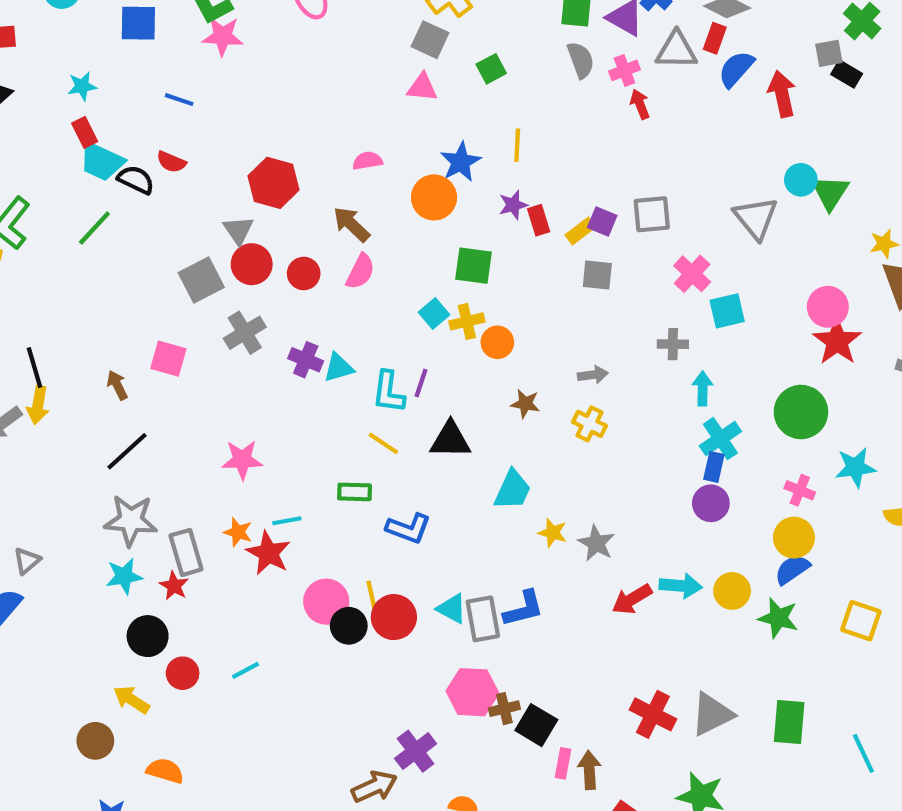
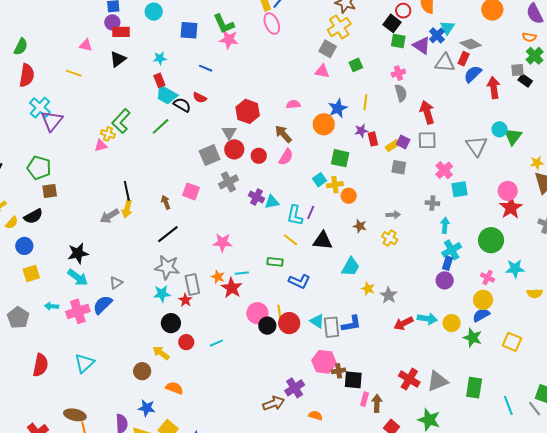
gray semicircle: (581, 60) -> (401, 93), moved
pink cross: (624, 70) -> (398, 73), moved
red arrow: (640, 104) -> (427, 112), moved, size x1.6
black square: (536, 725) -> (353, 380), turned -30

